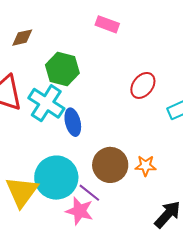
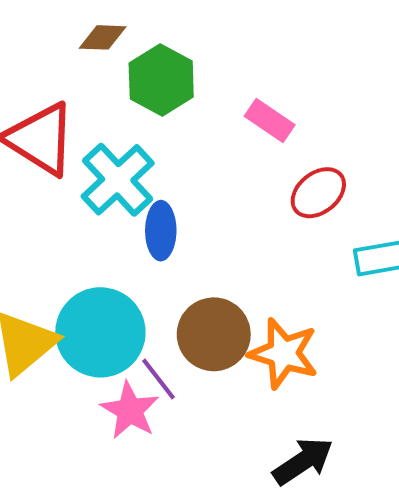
pink rectangle: (107, 24) -> (270, 121), moved
green hexagon: (62, 69) -> (161, 80), moved
orange star: (146, 166) -> (284, 353), size x1.6

